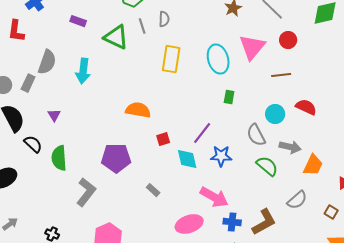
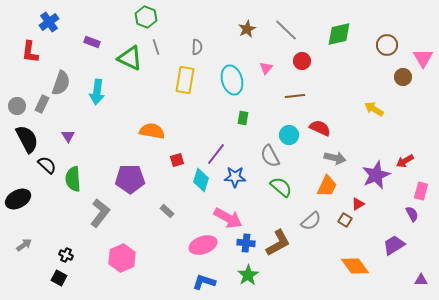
gray semicircle: (164, 19) -> (197, 47), moved
pink triangle: (252, 47) -> (266, 68), size x0.5
gray arrow: (290, 147) -> (335, 158), moved
cyan diamond: (187, 159) -> (201, 180), turned 30
brown square: (331, 212) -> (345, 220), moved

